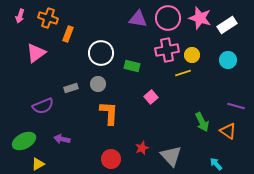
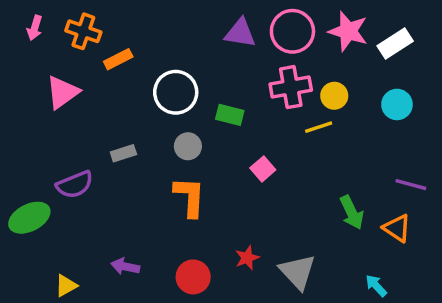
orange rectangle: (68, 34) -> (118, 59), turned 42
gray circle: (98, 84) -> (188, 146), moved
purple arrow: (62, 139) -> (125, 266), moved
green ellipse: (24, 141) -> (29, 218), moved

